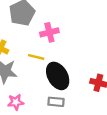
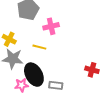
black ellipse: (58, 76) -> (34, 75), moved

